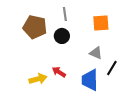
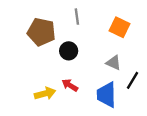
orange square: (101, 23) -> (120, 27), turned 30
black circle: (62, 36) -> (69, 51), moved

